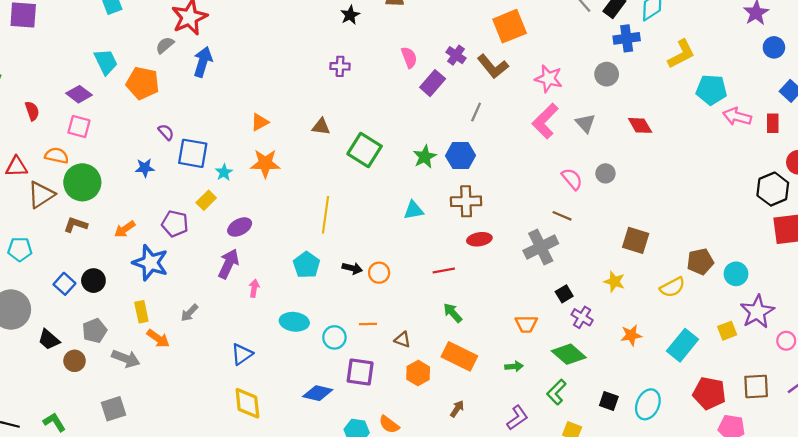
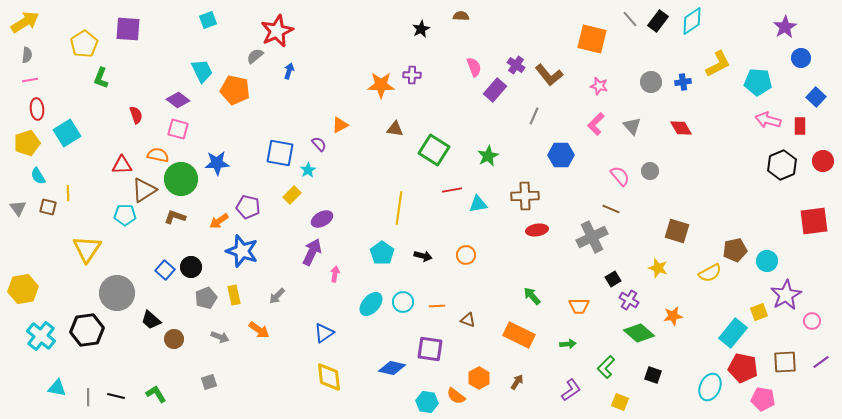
orange square: (510, 26) -> (592, 39), moved, turned 36
blue cross: (627, 38) -> (683, 82), moved, size x0.7
blue arrow: (203, 62) -> (289, 71), size x0.6
pink star: (549, 79) -> (599, 86), size x0.7
cyan pentagon: (711, 90) -> (758, 82), moved
pink L-shape: (545, 121) -> (596, 124), size x0.7
purple semicircle: (166, 132) -> (319, 144), moved
blue hexagon: (460, 156) -> (561, 155), moved
orange star: (265, 163) -> (381, 85), moved
blue star: (145, 168) -> (217, 163), moved, size x1.4
black hexagon: (773, 189) -> (782, 165), moved
purple pentagon: (175, 224) -> (248, 207), moved
cyan pentagon: (20, 249) -> (125, 215), moved
red line: (444, 270) -> (452, 190), moved
orange circle: (379, 273) -> (466, 255), moved
green arrow: (453, 313) -> (532, 296), moved
cyan ellipse: (294, 322) -> (371, 304), turned -55
gray pentagon: (95, 331) -> (206, 298), moved
cyan circle: (334, 337) -> (403, 302), moved
orange arrow: (158, 339) -> (259, 330), moved
cyan rectangle: (682, 345) -> (733, 333), moved
green diamond: (569, 354) -> (639, 333), moved
gray arrow: (126, 359) -> (220, 337), size x0.7
orange hexagon: (418, 373) -> (479, 378), moved
cyan ellipse: (648, 404) -> (710, 387), moved
gray square: (114, 409) -> (209, 382), size x0.7

